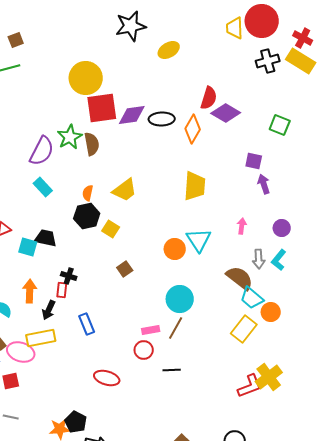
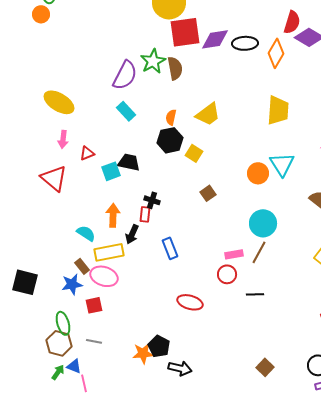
cyan square: (28, 247) -> (111, 171), turned -36
yellow rectangle: (41, 338) -> (109, 252), moved

